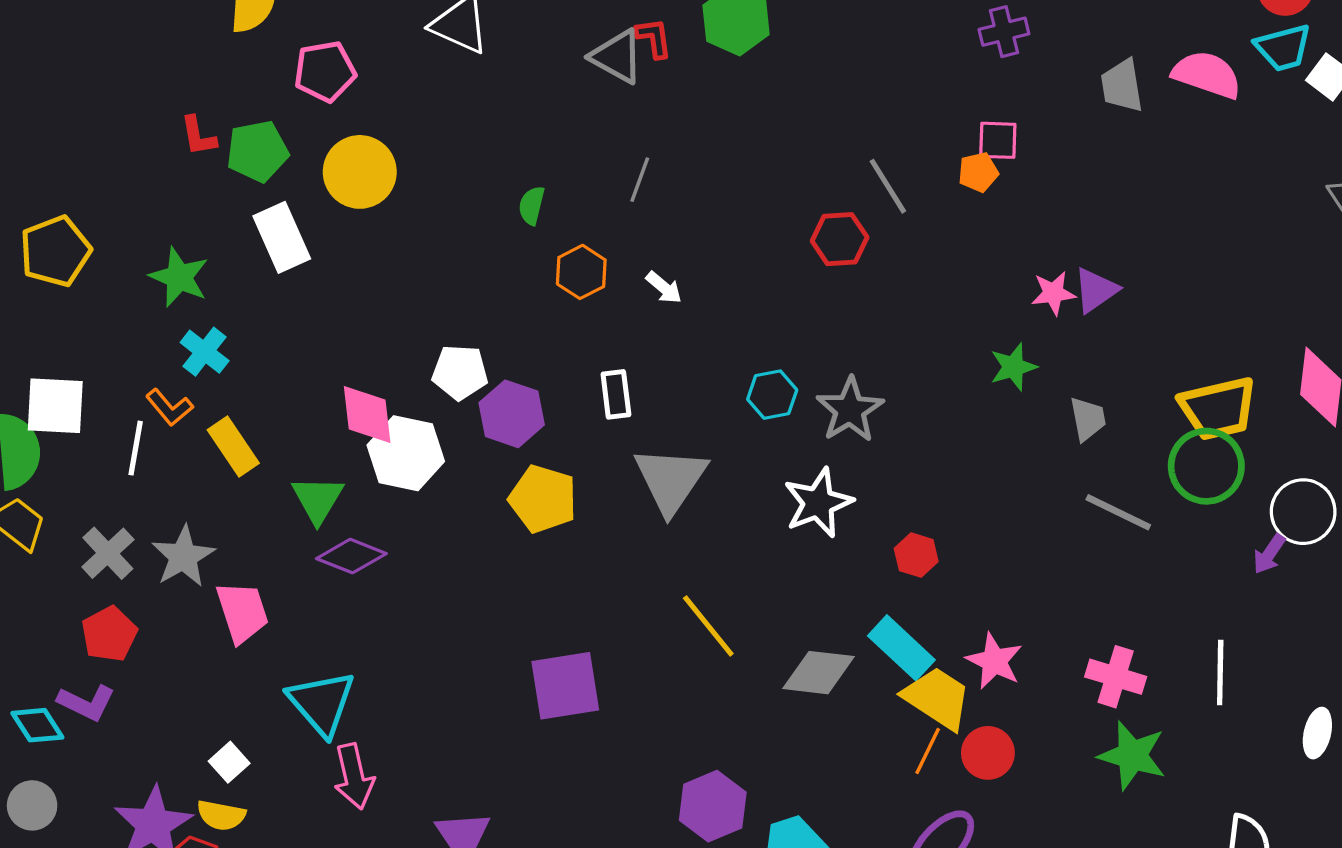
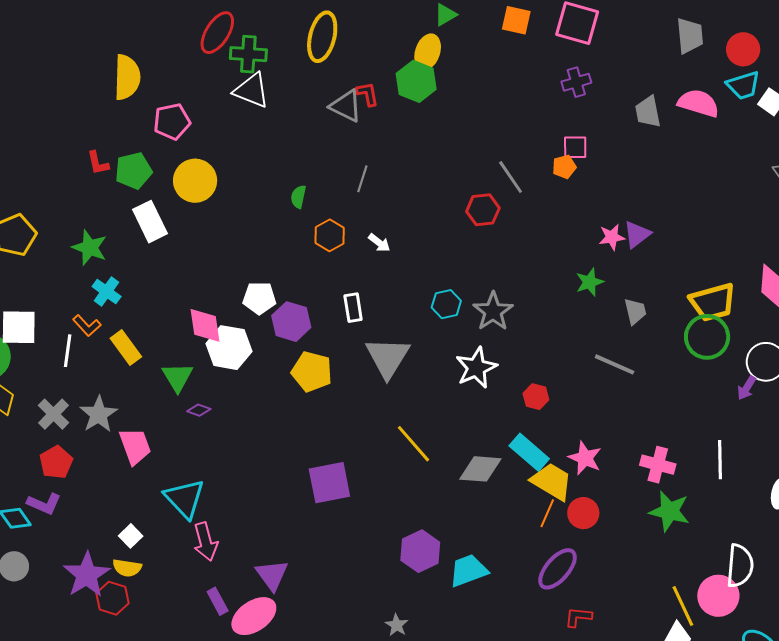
gray line: (1118, 512) -> (615, 364), moved
purple diamond: (351, 556) -> (199, 410), size x0.6

